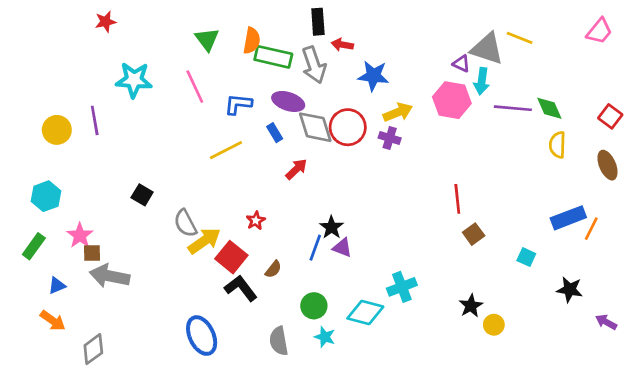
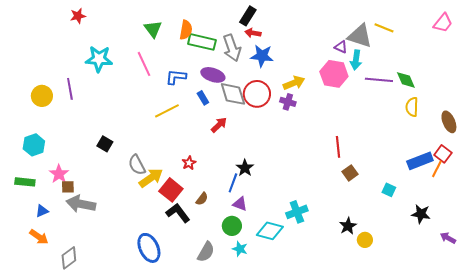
black rectangle: (318, 22) -> (248, 16), moved, turned 36
blue star: (373, 76) -> (262, 56), moved
red square: (610, 116) -> (443, 154), moved
green rectangle: (34, 246) -> (25, 182), turned 60
purple triangle: (342, 248) -> (240, 204), moved
gray semicircle: (279, 341) -> (206, 252), turned -140

